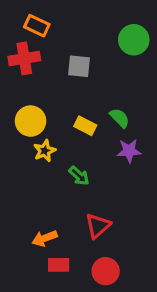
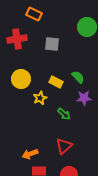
orange rectangle: (37, 26) -> (34, 14), moved
yellow star: (45, 151) -> (40, 98), moved
green arrow: (79, 176) -> (64, 114), moved

